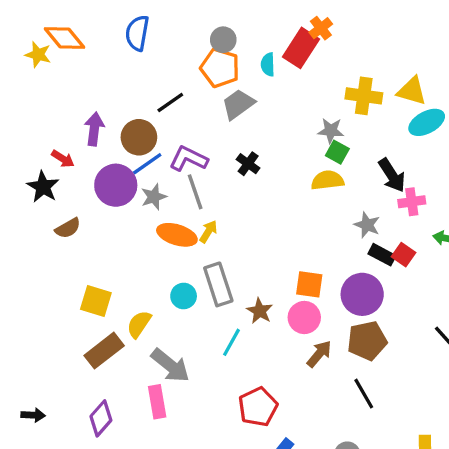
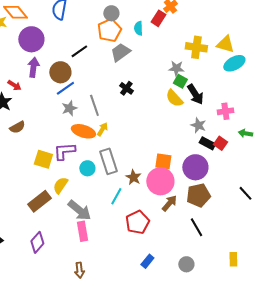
red rectangle: (301, 48) -> (158, 18), size x0.7
orange pentagon: (220, 68) -> (109, 30), turned 30
purple L-shape: (189, 159) -> (64, 151), moved, turned -30
black arrow: (392, 175) -> (195, 94), moved
yellow semicircle: (327, 180) -> (174, 98), turned -126
purple circle: (116, 185) -> (31, 39), moved
yellow square: (96, 301) -> (43, 159), moved
pink circle: (304, 317) -> (160, 181), size x1.4
pink rectangle: (157, 402) -> (82, 231), moved
red pentagon: (258, 407) -> (137, 222), moved

